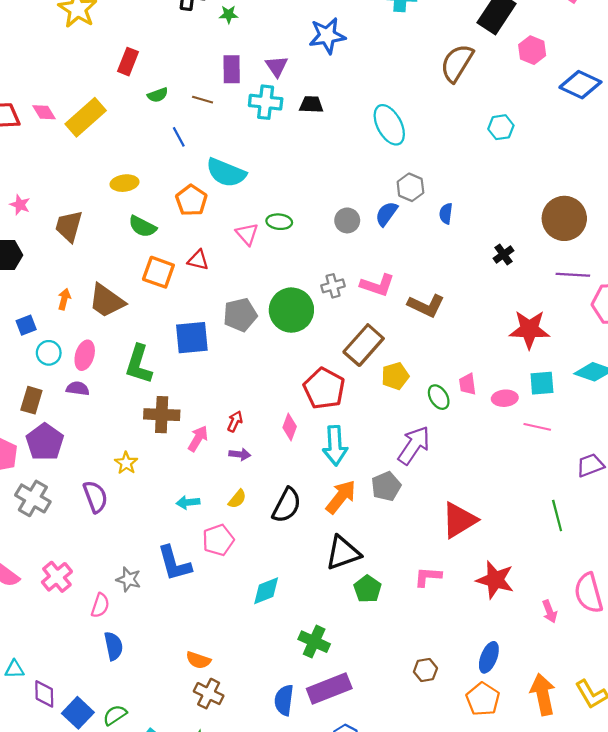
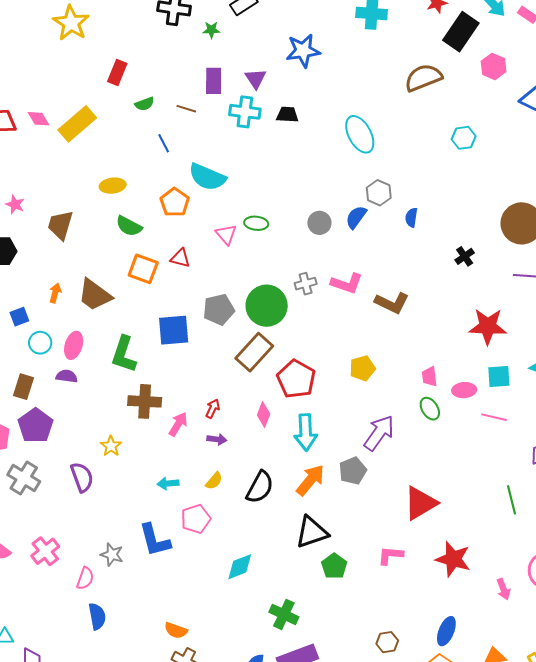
brown semicircle: (457, 63) -> (423, 78), turned 36
brown rectangle: (364, 345) -> (254, 352), moved
green ellipse: (439, 397) -> (430, 409), moved

